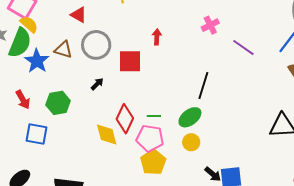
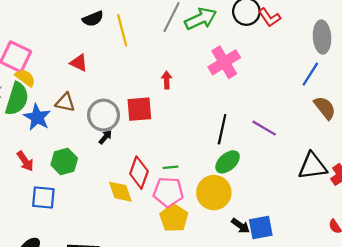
pink cross: (210, 25) -> (224, 62), size x1.6
gray circle: (96, 45) -> (104, 115), moved
purple line: (243, 47) -> (264, 128), moved
green ellipse: (190, 117) -> (228, 162), moved
yellow circle: (191, 142) -> (214, 193), size x1.8

